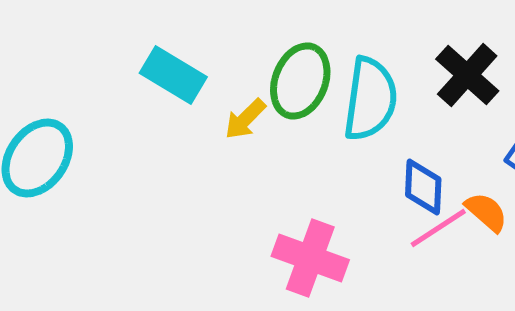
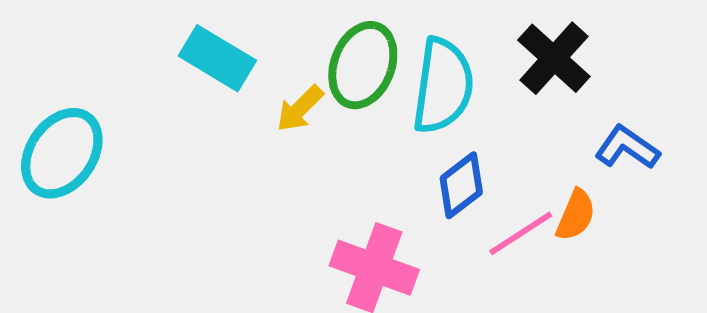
blue diamond: (423, 187) -> (461, 185), moved, turned 50
orange semicircle: (486, 212) -> (576, 215), turned 72

